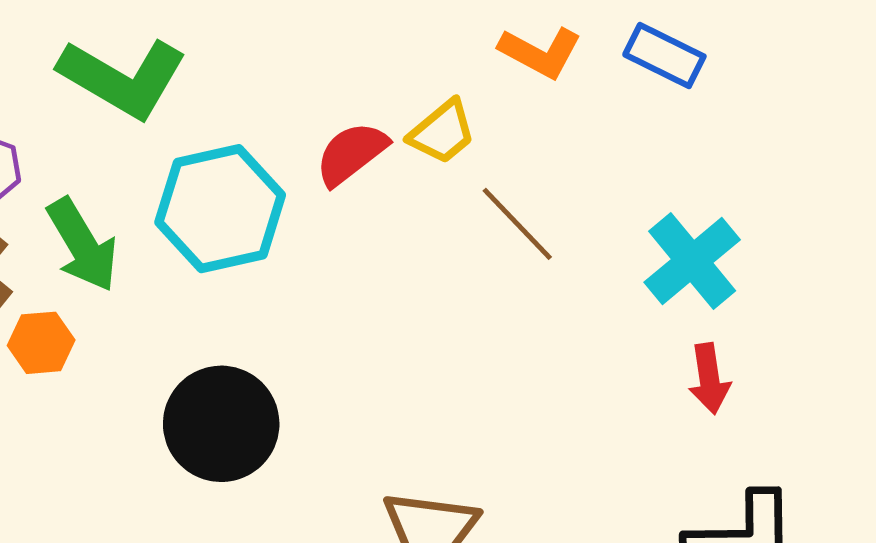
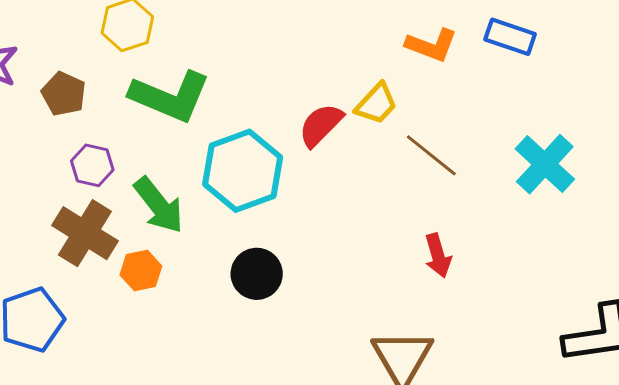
red arrow: (709, 379) -> (438, 255), moved
black circle: (221, 424) -> (257, 274), moved, size x0.7

